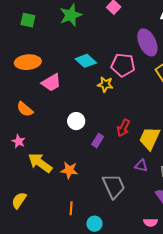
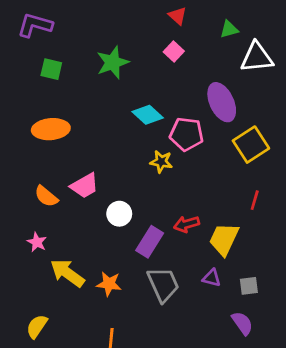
cyan diamond: (86, 61) -> (148, 115), moved
pink trapezoid: (51, 83) -> (85, 186), moved
red arrow: (123, 128) -> (186, 224), turned 48
purple rectangle: (98, 141) -> (150, 242), size x1.5
gray trapezoid: (114, 186) -> (163, 284), moved

